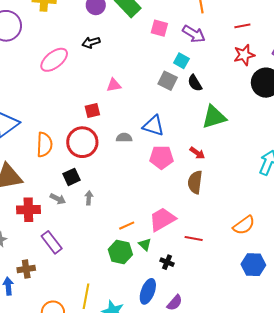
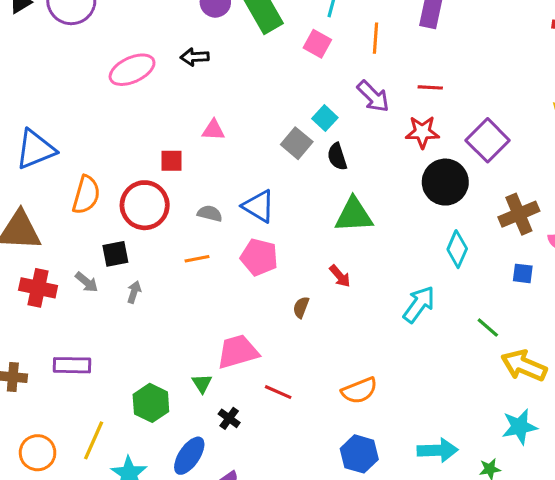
pink square: (159, 28) -> (317, 44), moved
purple arrow: (194, 34) -> (373, 96), moved
red arrow: (197, 153) -> (340, 276), moved
brown semicircle: (195, 182) -> (301, 307), size x0.6
orange line: (127, 226) -> (197, 259), moved
purple rectangle: (52, 242) -> (72, 365), moved, turned -65
green hexagon: (120, 252) -> (151, 403), moved

